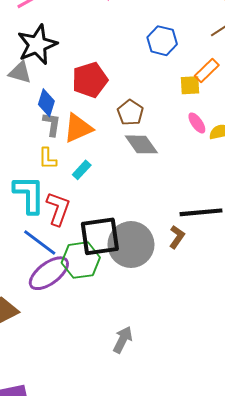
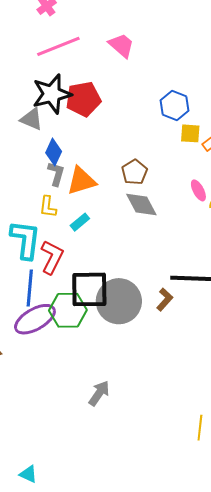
red pentagon: (90, 80) -> (83, 99), moved
yellow square: (190, 85) -> (190, 133), moved
blue line: (40, 243) -> (30, 288), turned 51

